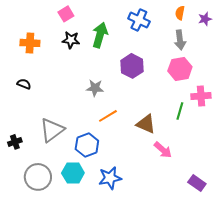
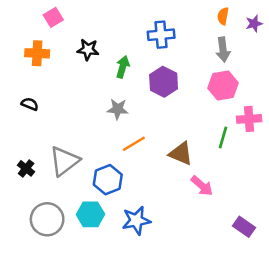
pink square: (66, 14) -> (53, 17), moved
blue cross: (139, 20) -> (161, 35), moved, turned -30
green arrow: (100, 35) -> (123, 67), moved, size x0.7
black cross: (15, 142) -> (26, 168), moved, turned -32

